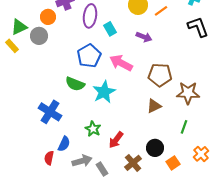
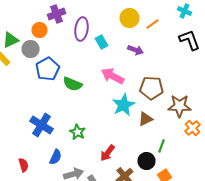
blue pentagon: (89, 56) -> (48, 69), moved
green semicircle: (75, 84) -> (72, 84), moved
cyan star: (104, 92) -> (124, 105), moved
green line: (184, 127) -> (162, 146), moved
green star: (93, 129) -> (78, 132), moved
orange cross: (201, 154) -> (192, 128), moved
red semicircle: (49, 158) -> (24, 165), moved, turned 152

